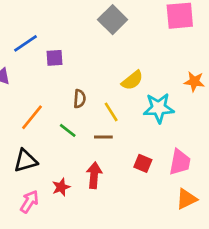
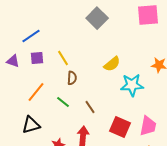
purple square: (54, 58) -> (37, 58), moved
yellow line: (111, 112) -> (63, 58), moved
brown line: (103, 137) -> (90, 107), turned 56
red square: (143, 163) -> (120, 127), size x1.5

